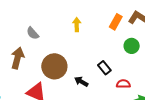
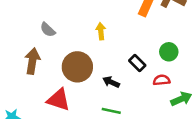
yellow arrow: (77, 25) -> (101, 31), moved
green circle: (132, 46) -> (169, 52), moved

